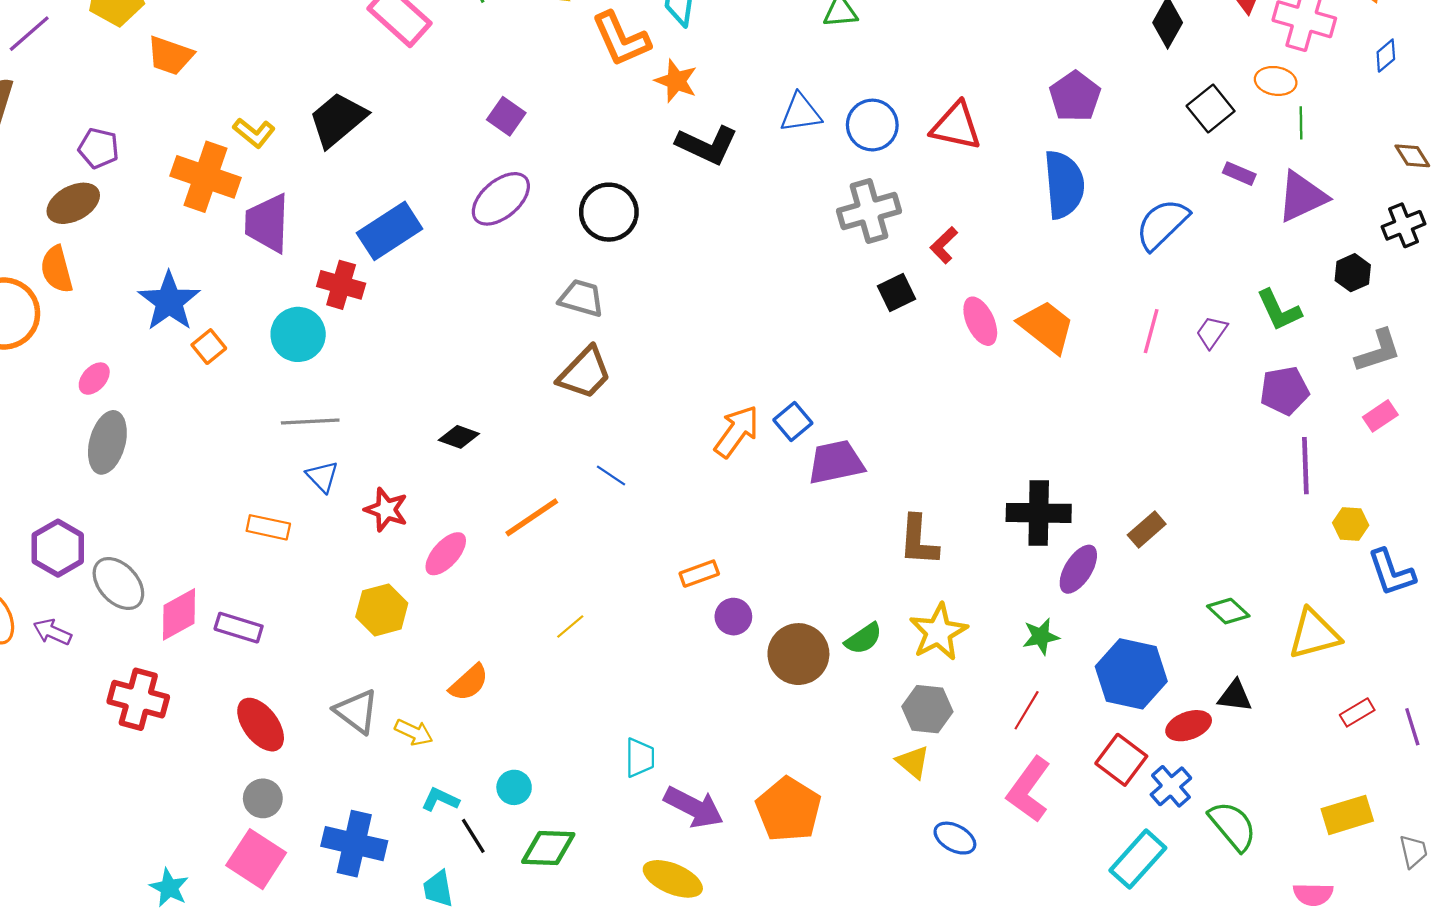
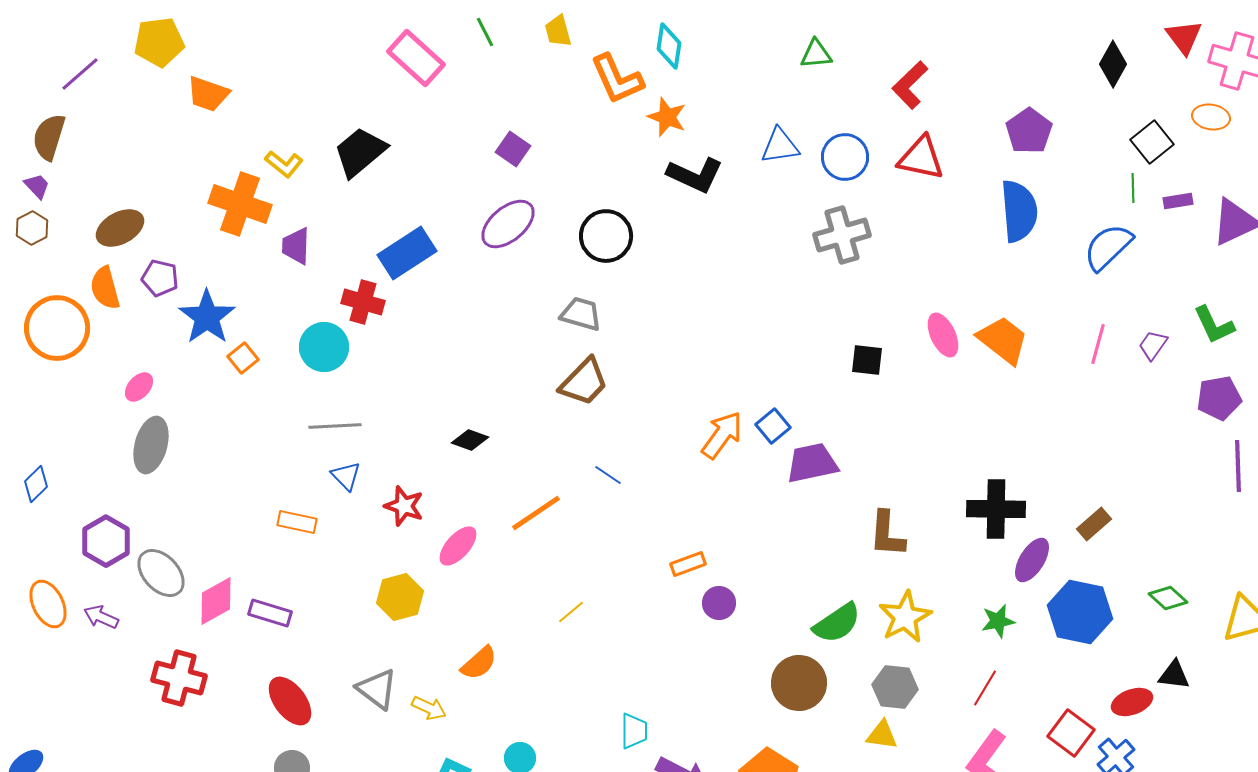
green line: (1301, 123) -> (1133, 188), moved
purple pentagon: (99, 148) -> (160, 278), moved
purple rectangle: (1239, 174) -> (1178, 201), turned -32
purple trapezoid: (267, 223) -> (296, 246), size x0.7
red L-shape: (944, 245) -> (910, 85), moved, size x1.4
black square: (897, 293) -> (867, 360), moved, turned 32
green semicircle: (863, 639) -> (837, 623), size x1.4
brown circle: (798, 654) -> (799, 683), moved
blue hexagon: (1131, 674) -> (1080, 612), moved
yellow triangle: (913, 762) -> (882, 735), turned -32

